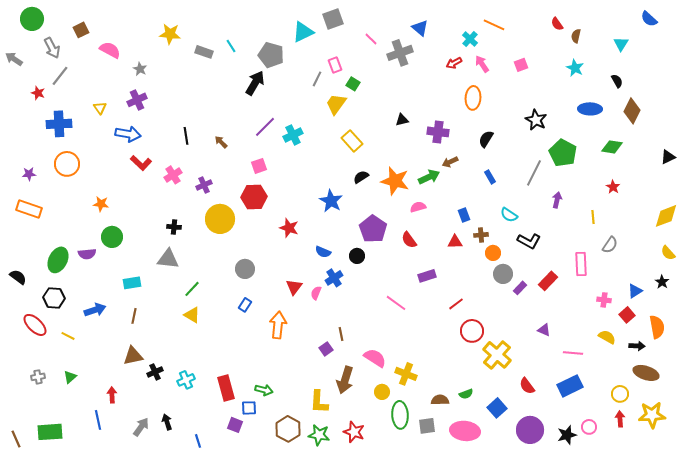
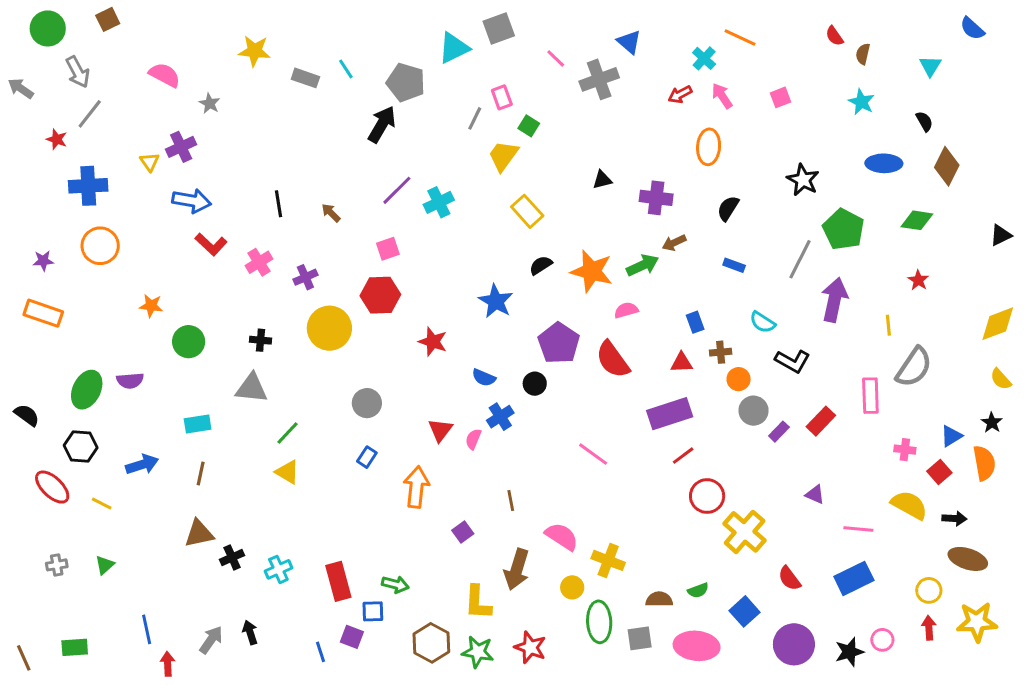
brown square: (81, 30) -> (108, 19), moved
purple cross: (137, 100) -> (181, 147), moved
blue rectangle: (490, 177) -> (734, 265), turned -40
purple arrow: (557, 200) -> (834, 300), size x1.8
green circle: (112, 237) -> (189, 342), moved
red semicircle: (409, 240) -> (613, 360), size x1.5
gray semicircle: (610, 245) -> (914, 367), size x1.6
purple rectangle: (427, 276) -> (670, 414), moved, size x1.6
orange semicircle: (657, 327) -> (984, 463), moved
yellow semicircle: (607, 337) -> (909, 505), size x1.4
purple square: (326, 349) -> (463, 532), moved
red arrow: (112, 395) -> (168, 664), moved
green rectangle: (50, 432) -> (75, 647), size x0.7
blue line: (198, 441) -> (320, 652), moved

